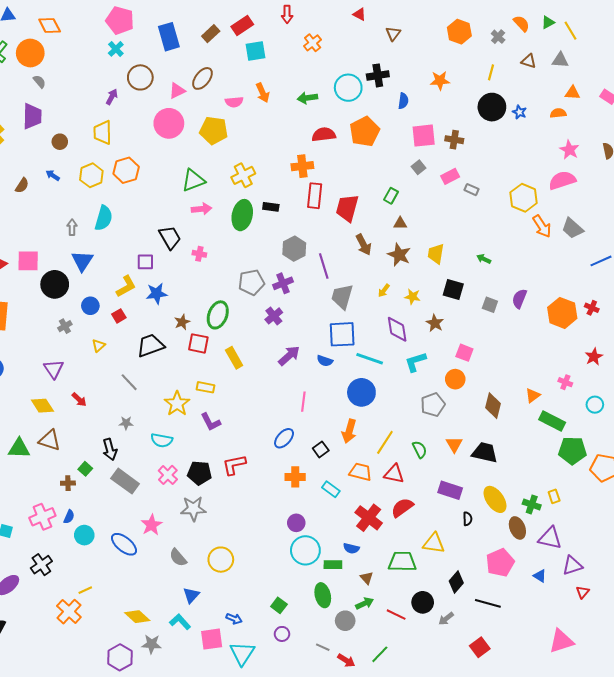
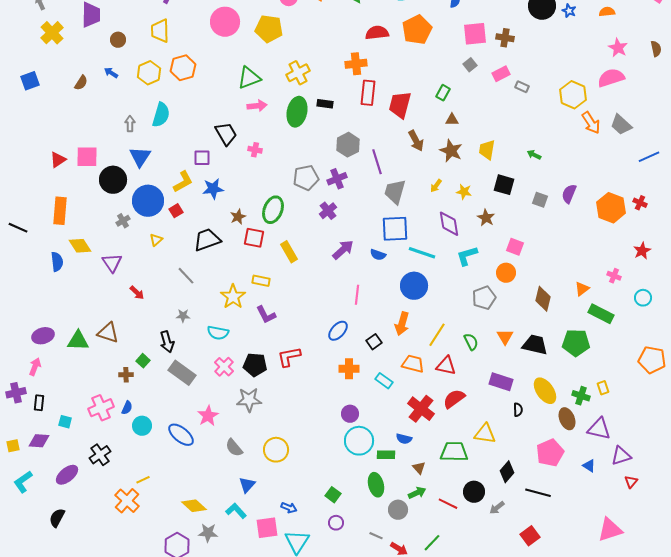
blue circle: (90, 306) -> (148, 201), size x1.8
yellow diamond: (42, 406) -> (80, 246), moved
green pentagon: (572, 450) -> (576, 343), moved

